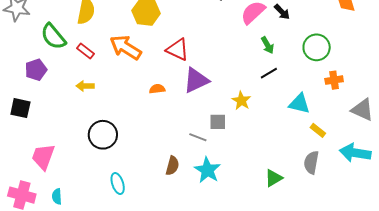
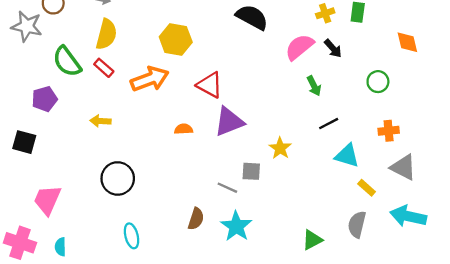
orange arrow: (126, 47) -> (150, 79), turned 124
green circle: (317, 47) -> (378, 82), moved, size x0.7
red rectangle: (86, 51) -> (104, 68), moved
black line: (269, 73) -> (329, 124), moved
gray triangle: (363, 110) -> (403, 167), moved

